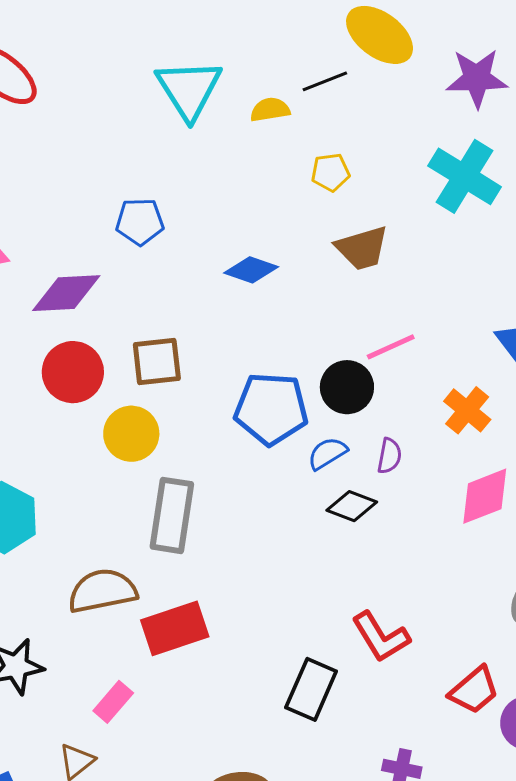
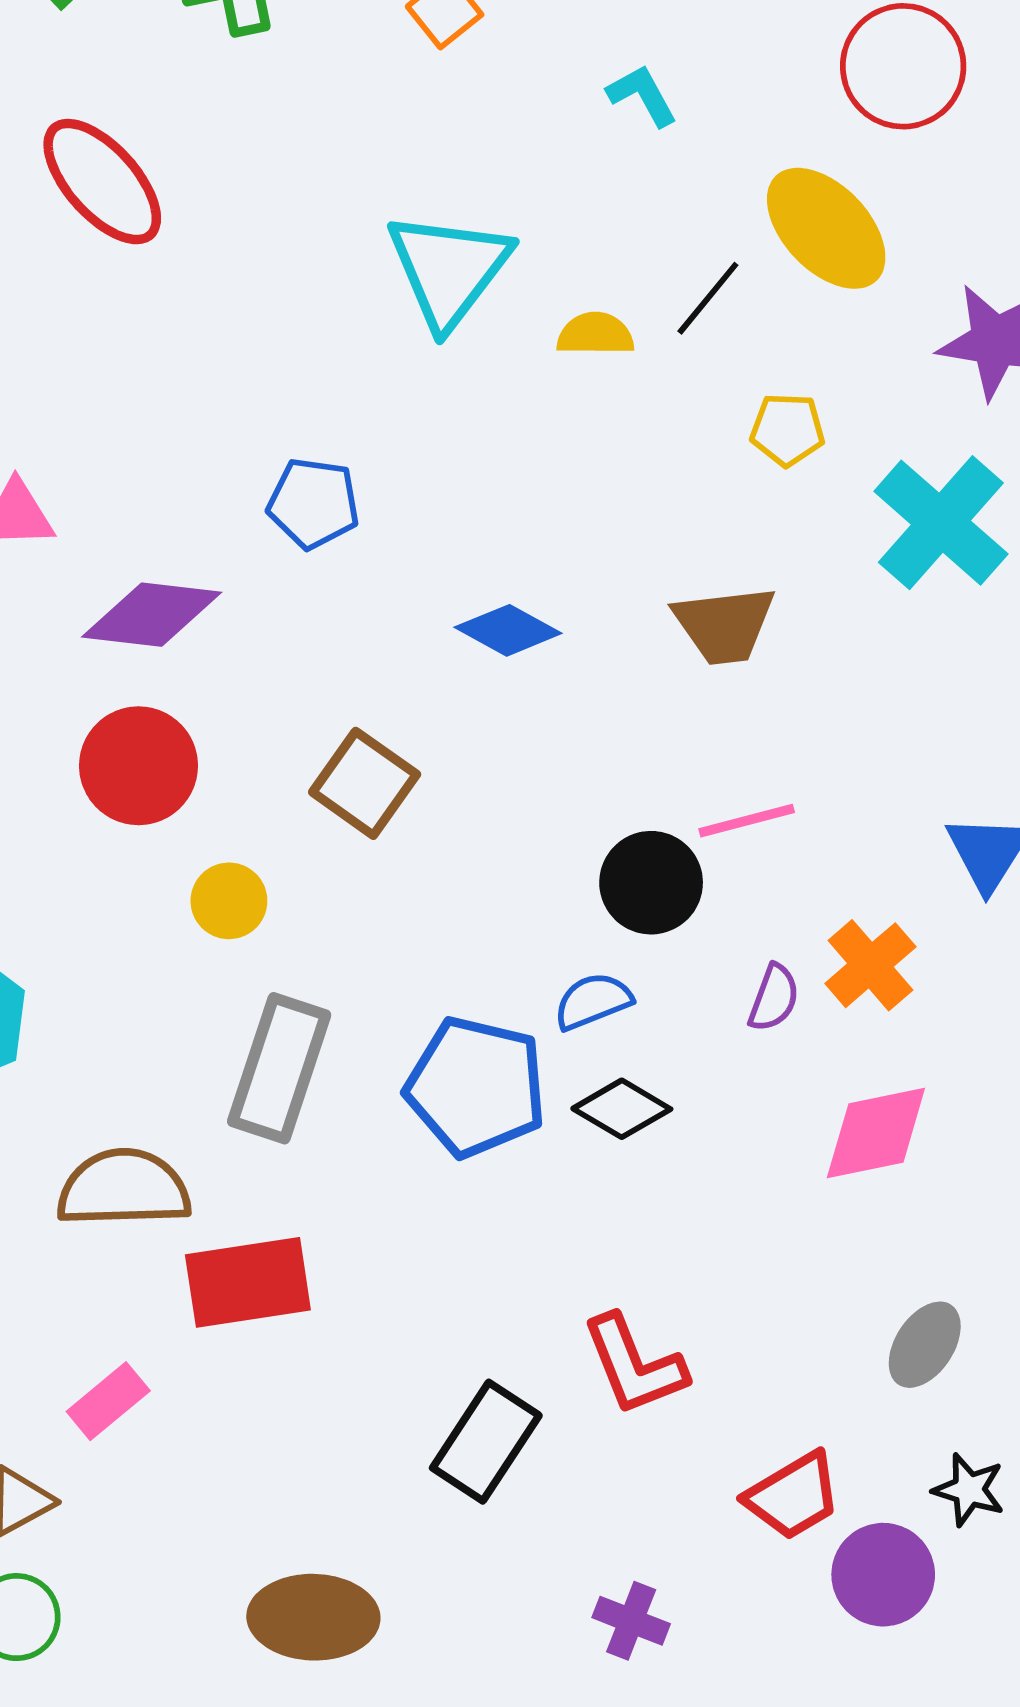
black line: (325, 81) -> (708, 298), turned -39
yellow pentagon: (330, 172) -> (787, 430), moved
brown square: (157, 362) -> (365, 783), moved, turned 32
blue pentagon: (271, 409) -> (476, 1087), moved
yellow circle: (131, 434) -> (229, 901), size x0.7
purple semicircle: (389, 456) -> (774, 998), moved

